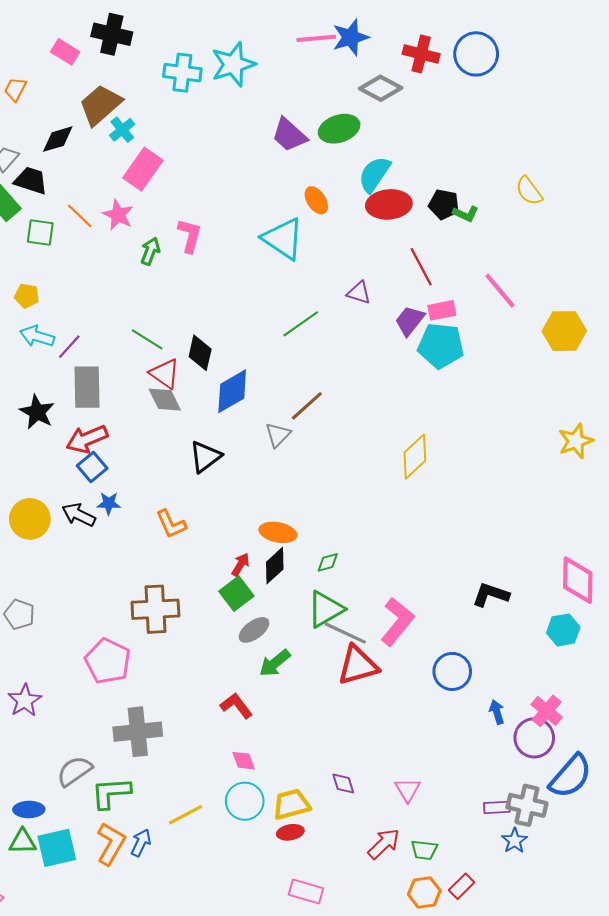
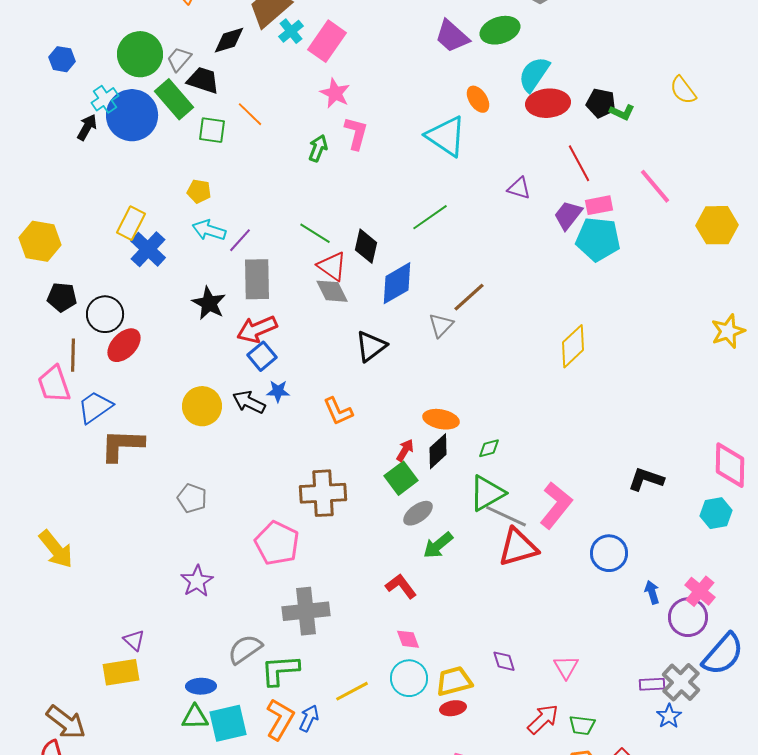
pink rectangle: (143, 169) -> (327, 41), moved
pink star: (118, 215) -> (335, 93), moved
green line: (301, 324) -> (430, 217), moved
gray cross: (527, 805) -> (681, 682), turned 30

